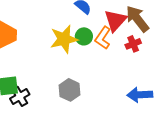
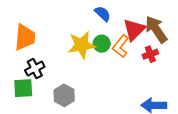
gray hexagon: (70, 90) -> (64, 95), moved
black cross: (20, 96) -> (35, 69), moved

